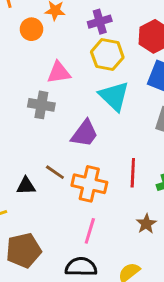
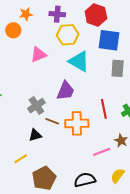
purple cross: (100, 22) -> (57, 14), turned 35
gray cross: (41, 105) -> (36, 106), moved, turned -30
pink line: (90, 231) -> (102, 152), moved, turned 66

